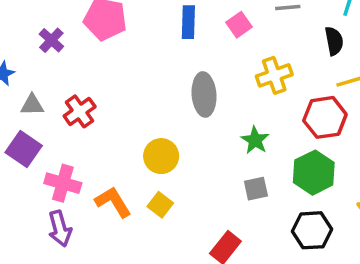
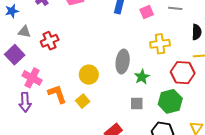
gray ellipse: (204, 94) -> (123, 61), moved

